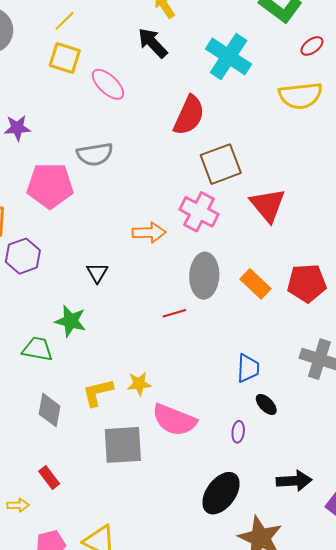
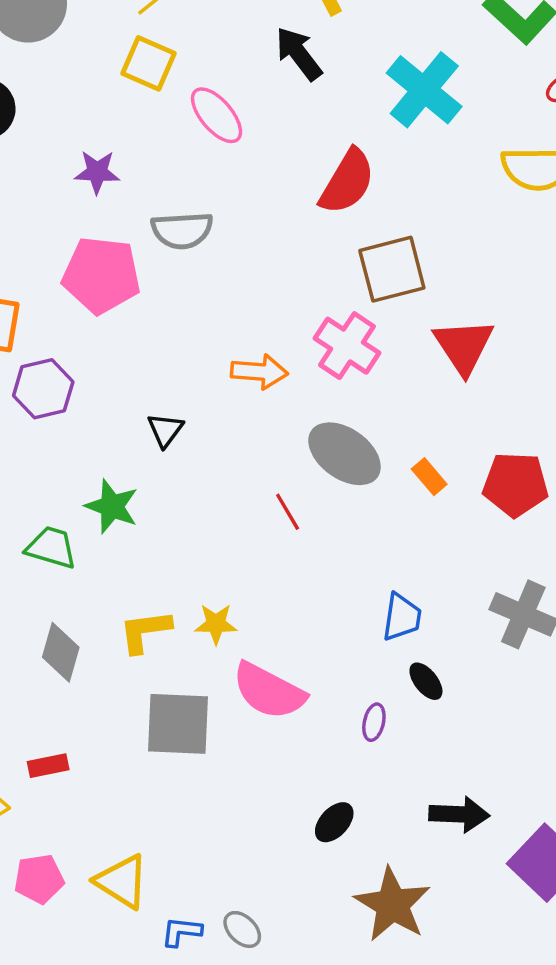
purple star: (17, 128) -> (97, 172), moved
gray ellipse: (204, 276) -> (345, 454), turned -63
orange rectangle: (256, 284) -> (429, 477), size x0.7
red line: (174, 313) -> (288, 512), turned 70
red rectangle: (49, 478) -> (48, 766), turned -70
black ellipse: (221, 493) -> (334, 822), size x0.6

